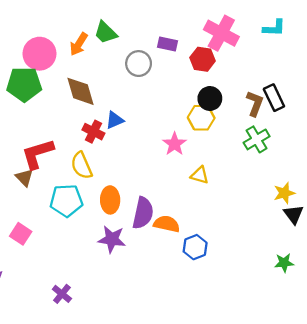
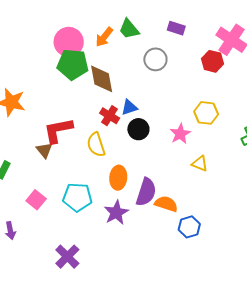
purple rectangle: (168, 44) -> (176, 28), moved
green pentagon: (24, 84) -> (73, 64), moved
black circle: (210, 99) -> (138, 129), moved
cyan pentagon: (66, 201) -> (77, 197), moved
purple star: (112, 239) -> (116, 213), turned 30
purple cross: (62, 294) -> (67, 257), size x1.4

